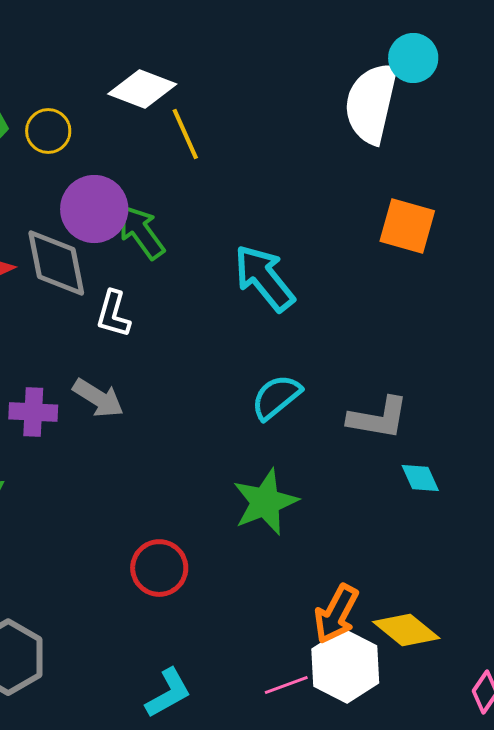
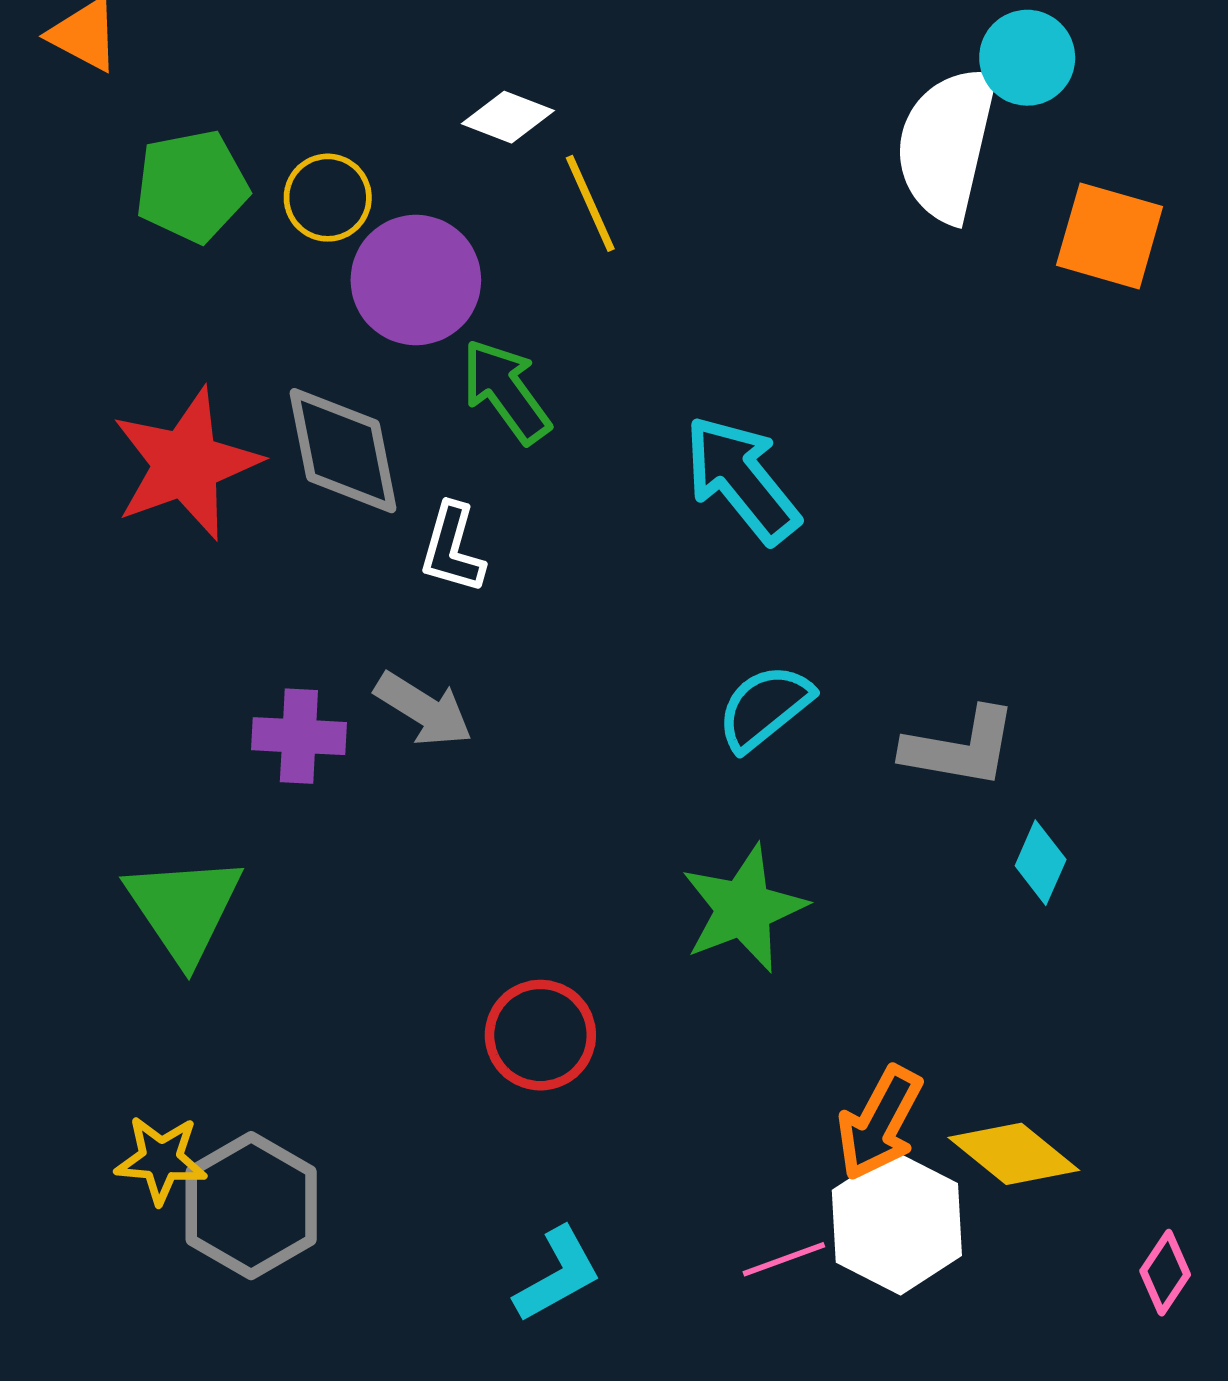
white diamond: (142, 89) -> (508, 117), size x0.7
purple circle: (94, 209) -> (416, 280), moved
orange square: (407, 226) -> (1110, 236), moved
cyan diamond: (420, 478) -> (1041, 863), turned 48

